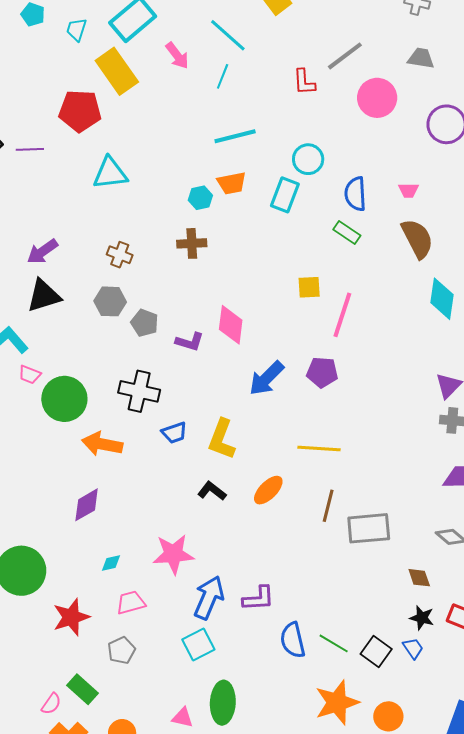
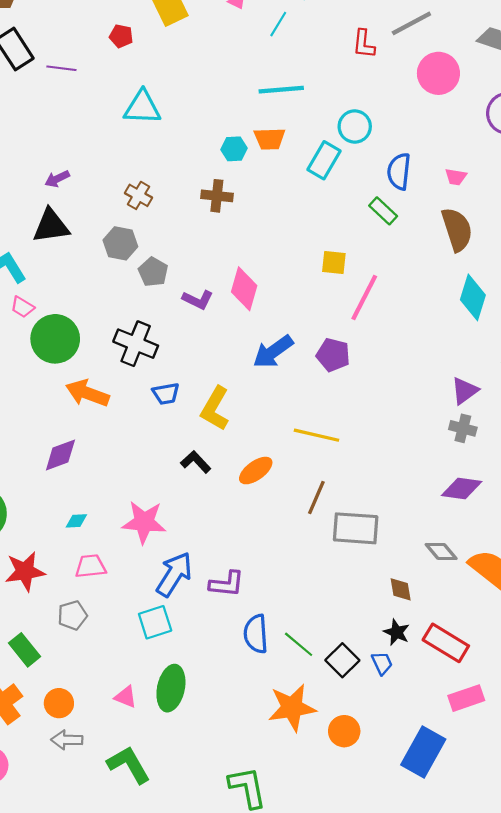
red pentagon: (80, 111) -> (121, 36), size x0.5
purple arrow: (42, 252) -> (57, 179), size x0.7

